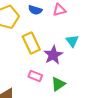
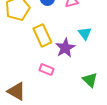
green triangle: (58, 84) -> (90, 80), moved, turned -42

